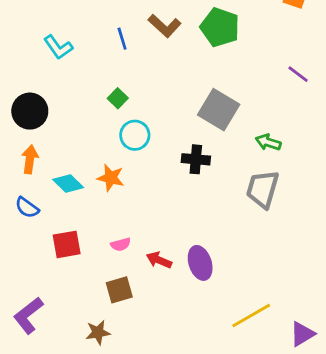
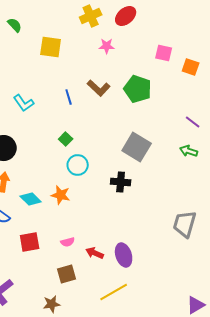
green arrow: (268, 142) -> (189, 151), moved
gray trapezoid: (263, 189) -> (185, 224), moved
yellow line: (251, 315) -> (114, 292), moved

